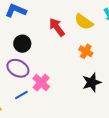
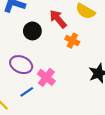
black circle: (22, 44) -> (32, 31), moved
orange cross: (86, 51) -> (72, 41), moved

